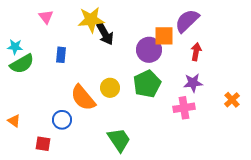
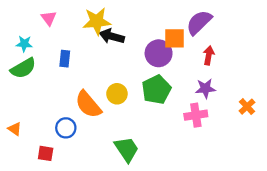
black arrow: (105, 34) -> (112, 36), turned 135
cyan star: (15, 47) -> (24, 44), moved

